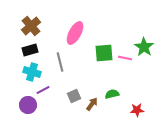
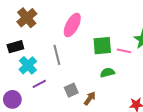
black rectangle: (30, 50) -> (15, 47), moved
cyan cross: (32, 72) -> (28, 65), turned 30
green semicircle: (112, 94) -> (107, 73), moved
purple circle: (28, 105) -> (12, 99), moved

